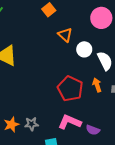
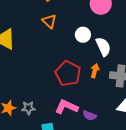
orange triangle: (65, 35) -> (49, 21), moved
orange arrow: (97, 85) -> (95, 71), turned 32

